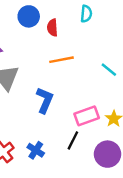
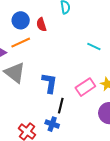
orange line: (61, 60) -> (21, 43), moved
black line: (73, 140) -> (61, 106), moved

